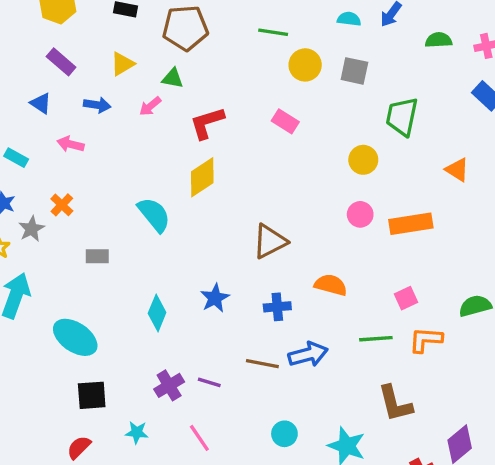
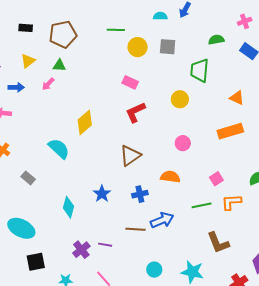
green semicircle: (439, 40) -> (216, 40), moved
red L-shape: (207, 123) -> (135, 112), moved
pink circle: (360, 214) -> (183, 143), moved
orange rectangle: (411, 224) -> (230, 131), moved
gray rectangle: (97, 256) -> (28, 178), turned 48

